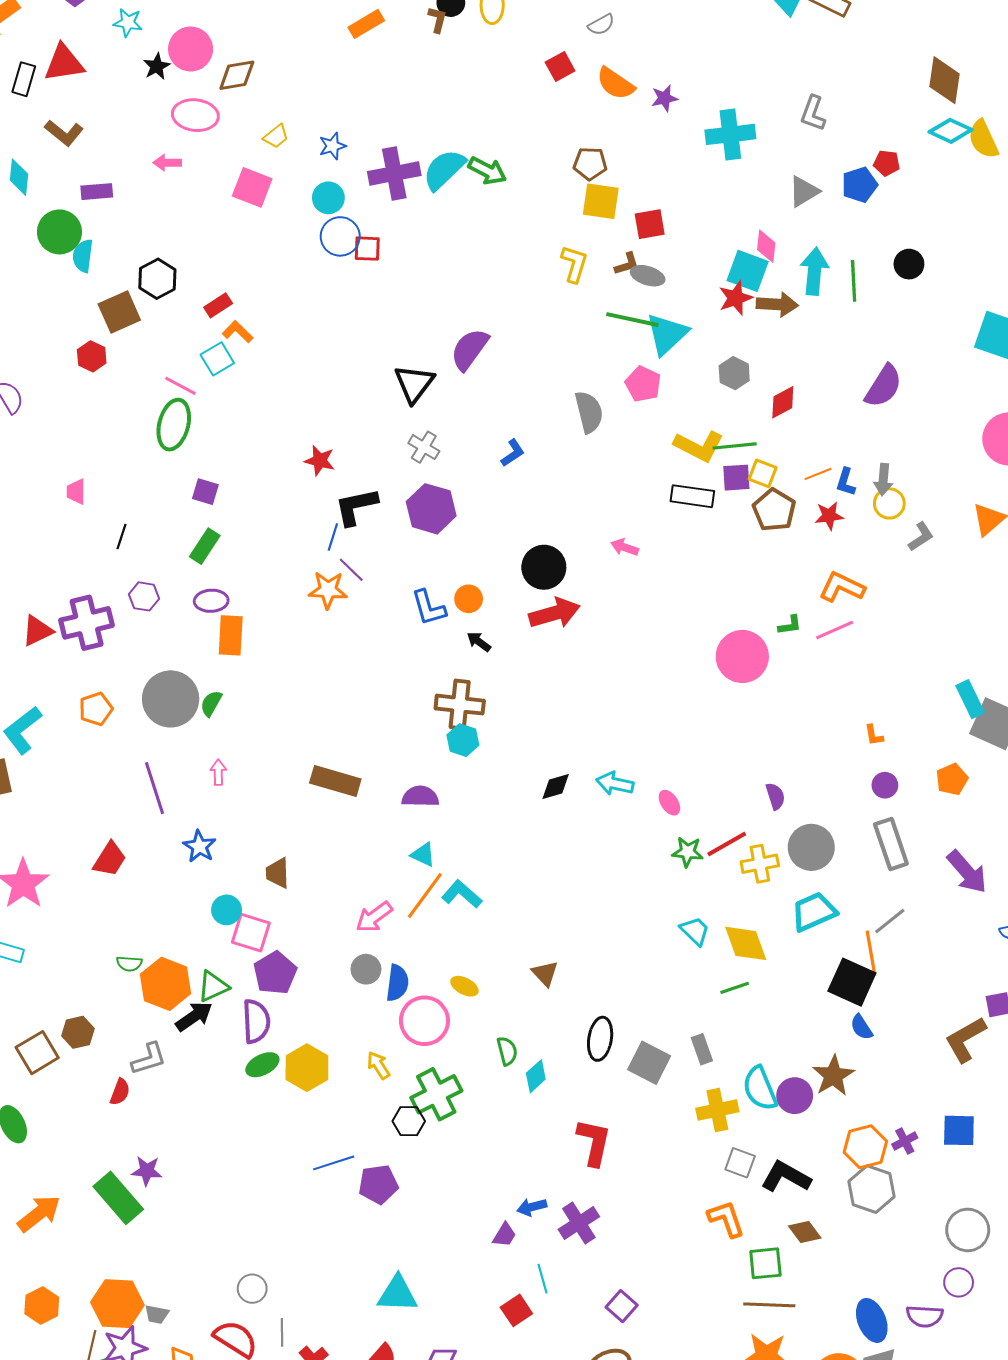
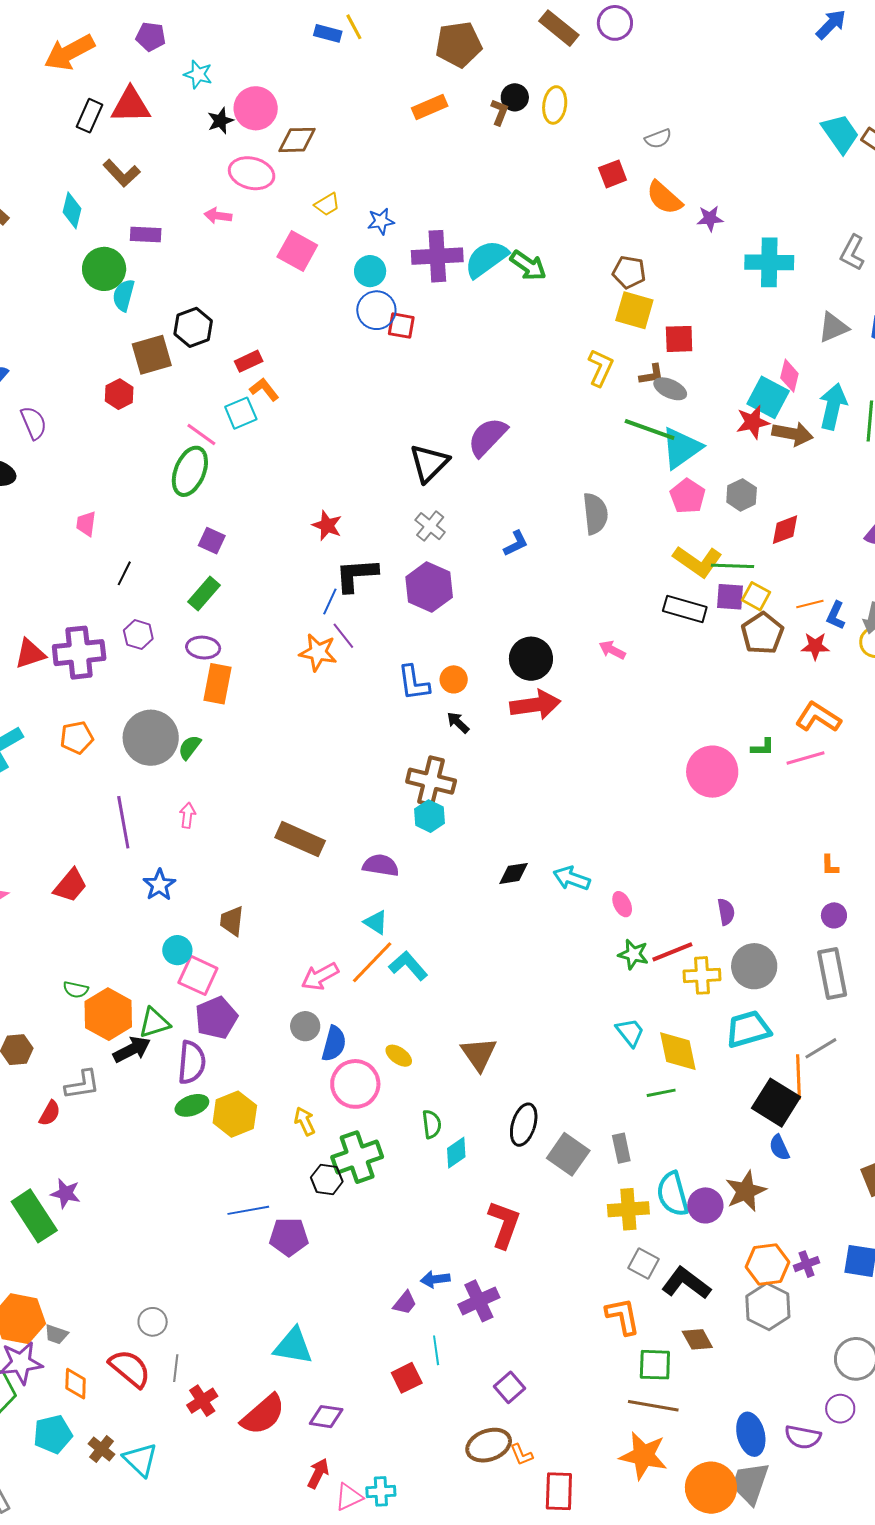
pink pentagon: (643, 384) -> (688, 496), moved
brown triangle: (545, 974) -> (479, 1054), size x1.4

